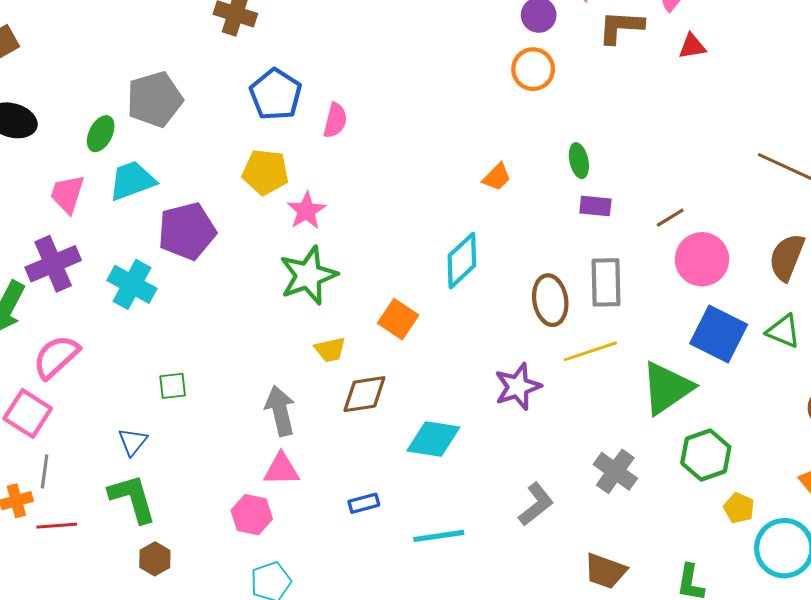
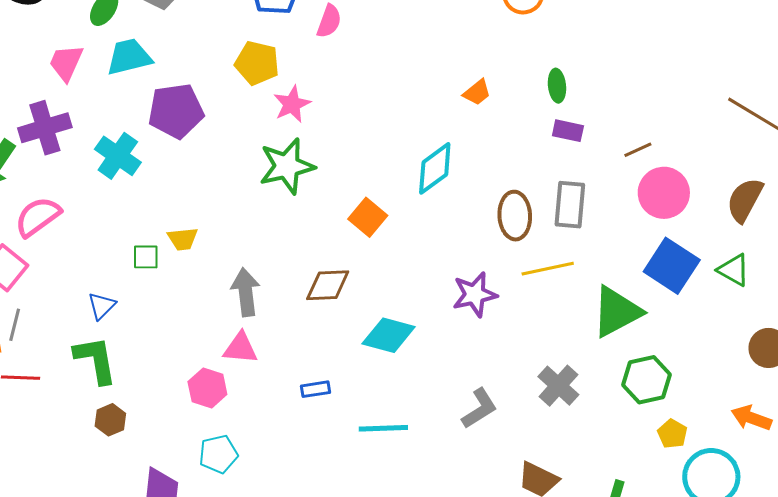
yellow trapezoid: (330, 350) -> (183, 239), moved

